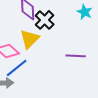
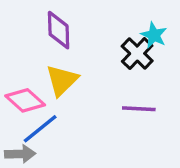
black cross: (45, 20) -> (137, 54), moved

